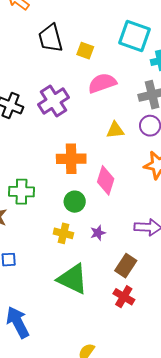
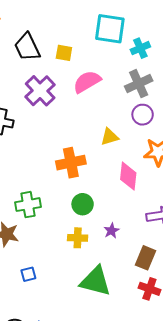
purple cross: (53, 101) -> (40, 91), moved
yellow triangle: (115, 130) -> (110, 137), moved
pink diamond: (106, 180) -> (128, 176), moved

